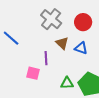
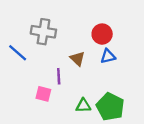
gray cross: (51, 19) -> (43, 32), moved, turned -30
blue triangle: (81, 48) -> (108, 56), moved, turned -32

